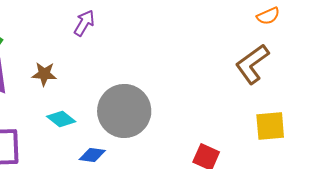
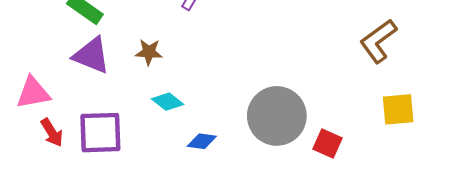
gray circle: (124, 111) -> (277, 116), moved

